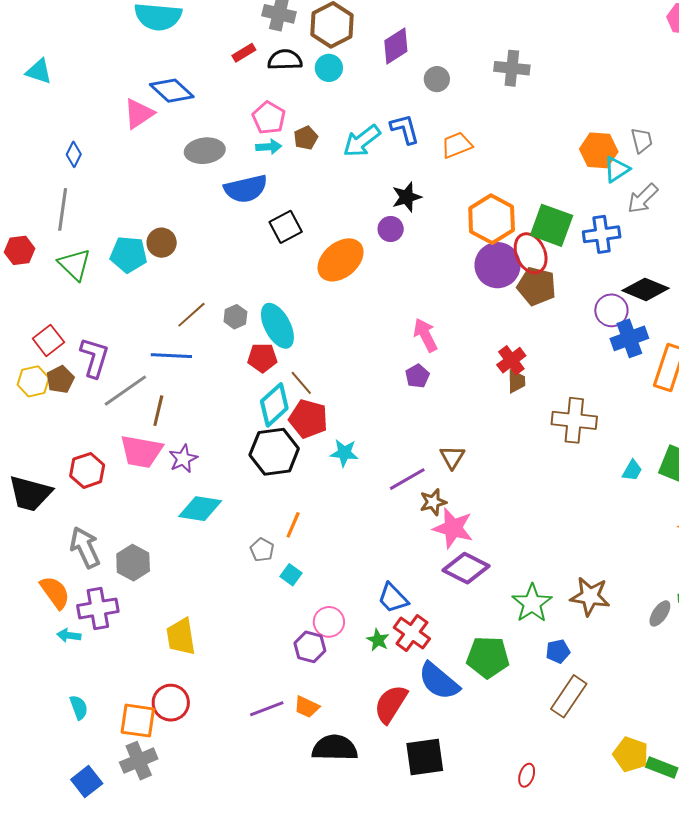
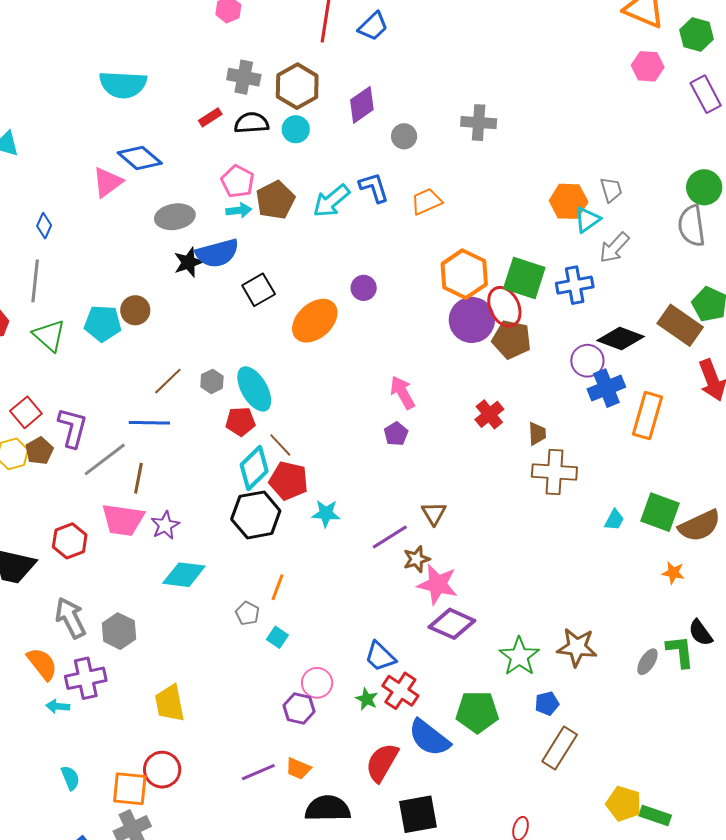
brown pentagon: (306, 138) -> (275, 200), size x1.6
black star: (407, 197) -> (189, 262), moved
brown trapezoid: (516, 381) -> (537, 434), moved

